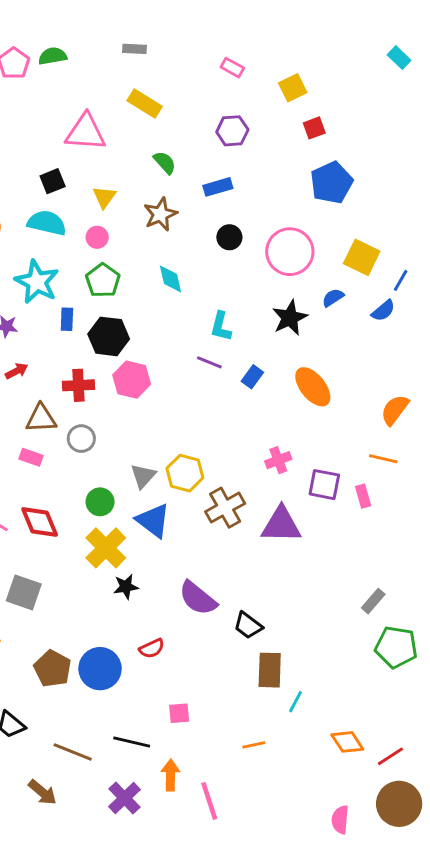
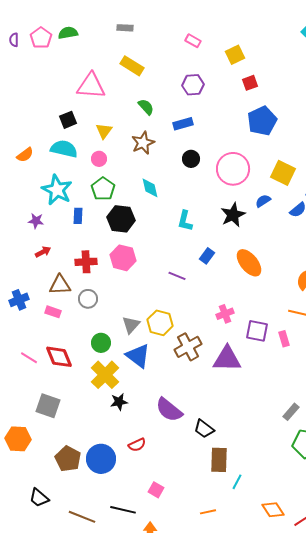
black hexagon: (109, 336) -> (121, 219), moved
purple line: (209, 362) -> (177, 276), moved
pink square: (179, 713) -> (156, 490), turned 35

